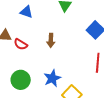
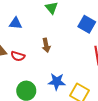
blue star: (52, 78) -> (57, 82), turned -30

